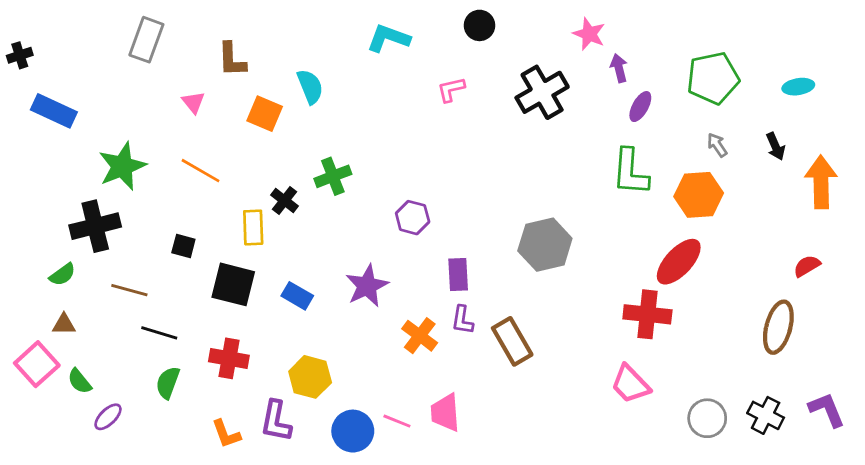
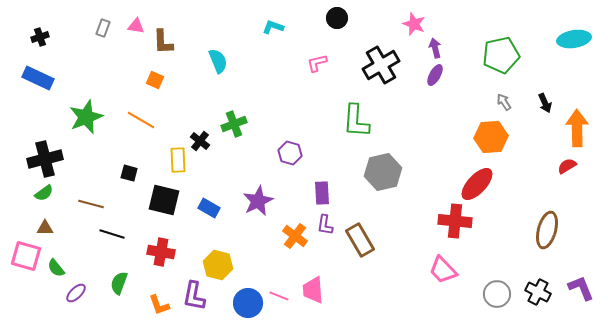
cyan L-shape: (388, 38) -> (273, 27), size x0.7
gray rectangle: (146, 40) -> (103, 28), size x0.6
black cross: (20, 55) -> (40, 37), moved
cyan ellipse: (798, 87) -> (574, 39), moved, size x1.5
pink triangle: (193, 102) -> (136, 26), moved, turned -42
purple ellipse: (640, 107) -> (435, 75), moved
orange square: (265, 114) -> (155, 80), moved, size x0.7
green L-shape: (630, 172) -> (356, 121), moved
black cross: (95, 226) -> (45, 159), moved
red semicircle: (807, 266) -> (567, 166), moved
pink square: (37, 364) -> (26, 256), turned -32
green semicircle: (168, 383) -> (119, 283), moved

